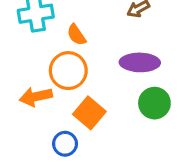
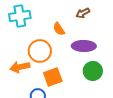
orange semicircle: (76, 35) -> (59, 29), moved
orange square: (89, 113) -> (53, 77), turned 30

